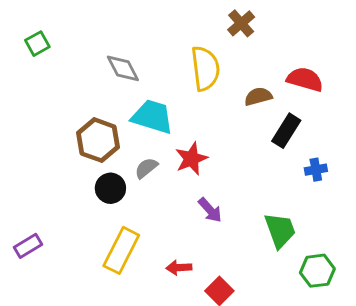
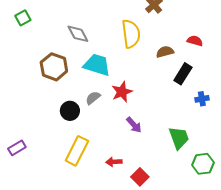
red semicircle: (305, 79) -> (195, 41), size x0.7
brown hexagon: (98, 140) -> (54, 67), moved

